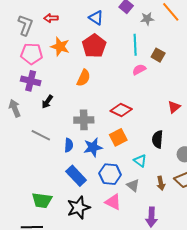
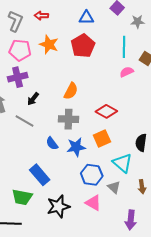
blue triangle: (96, 18) -> (86, 18), turned -35
orange semicircle: (84, 78) -> (71, 91), moved
purple cross: (31, 81) -> (18, 77), turned -30
gray line: (41, 135) -> (24, 121), moved
blue semicircle: (69, 145) -> (52, 144), turned 136
cyan triangle: (140, 161) -> (122, 163), size x1.5
blue rectangle: (76, 176) -> (40, 175), moved

